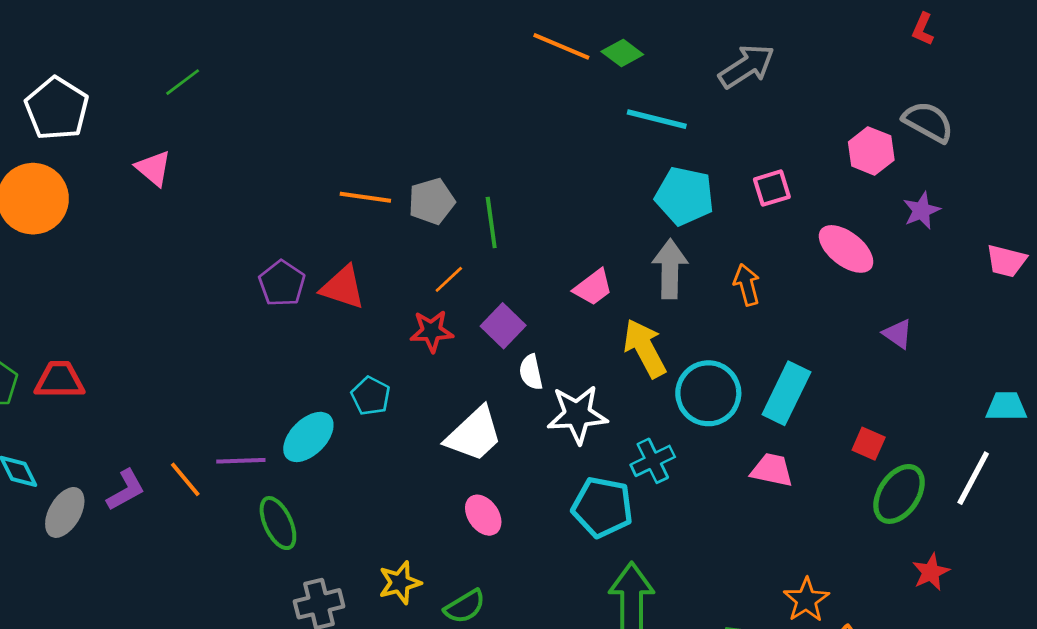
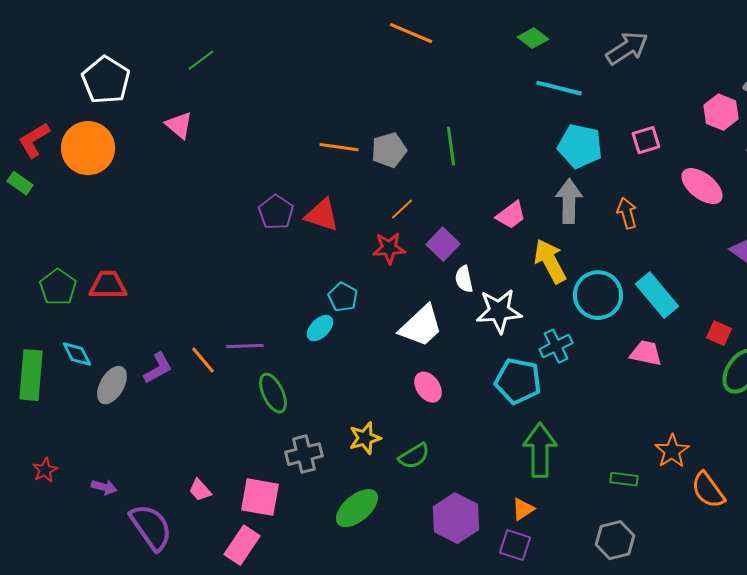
orange line: (561, 46) -> (411, 33), moved
green line: (491, 222) -> (451, 146), moved
cyan rectangle: (786, 393) -> (657, 295), turned -66
cyan ellipse: (308, 437) -> (320, 328), moved, size x0.7

